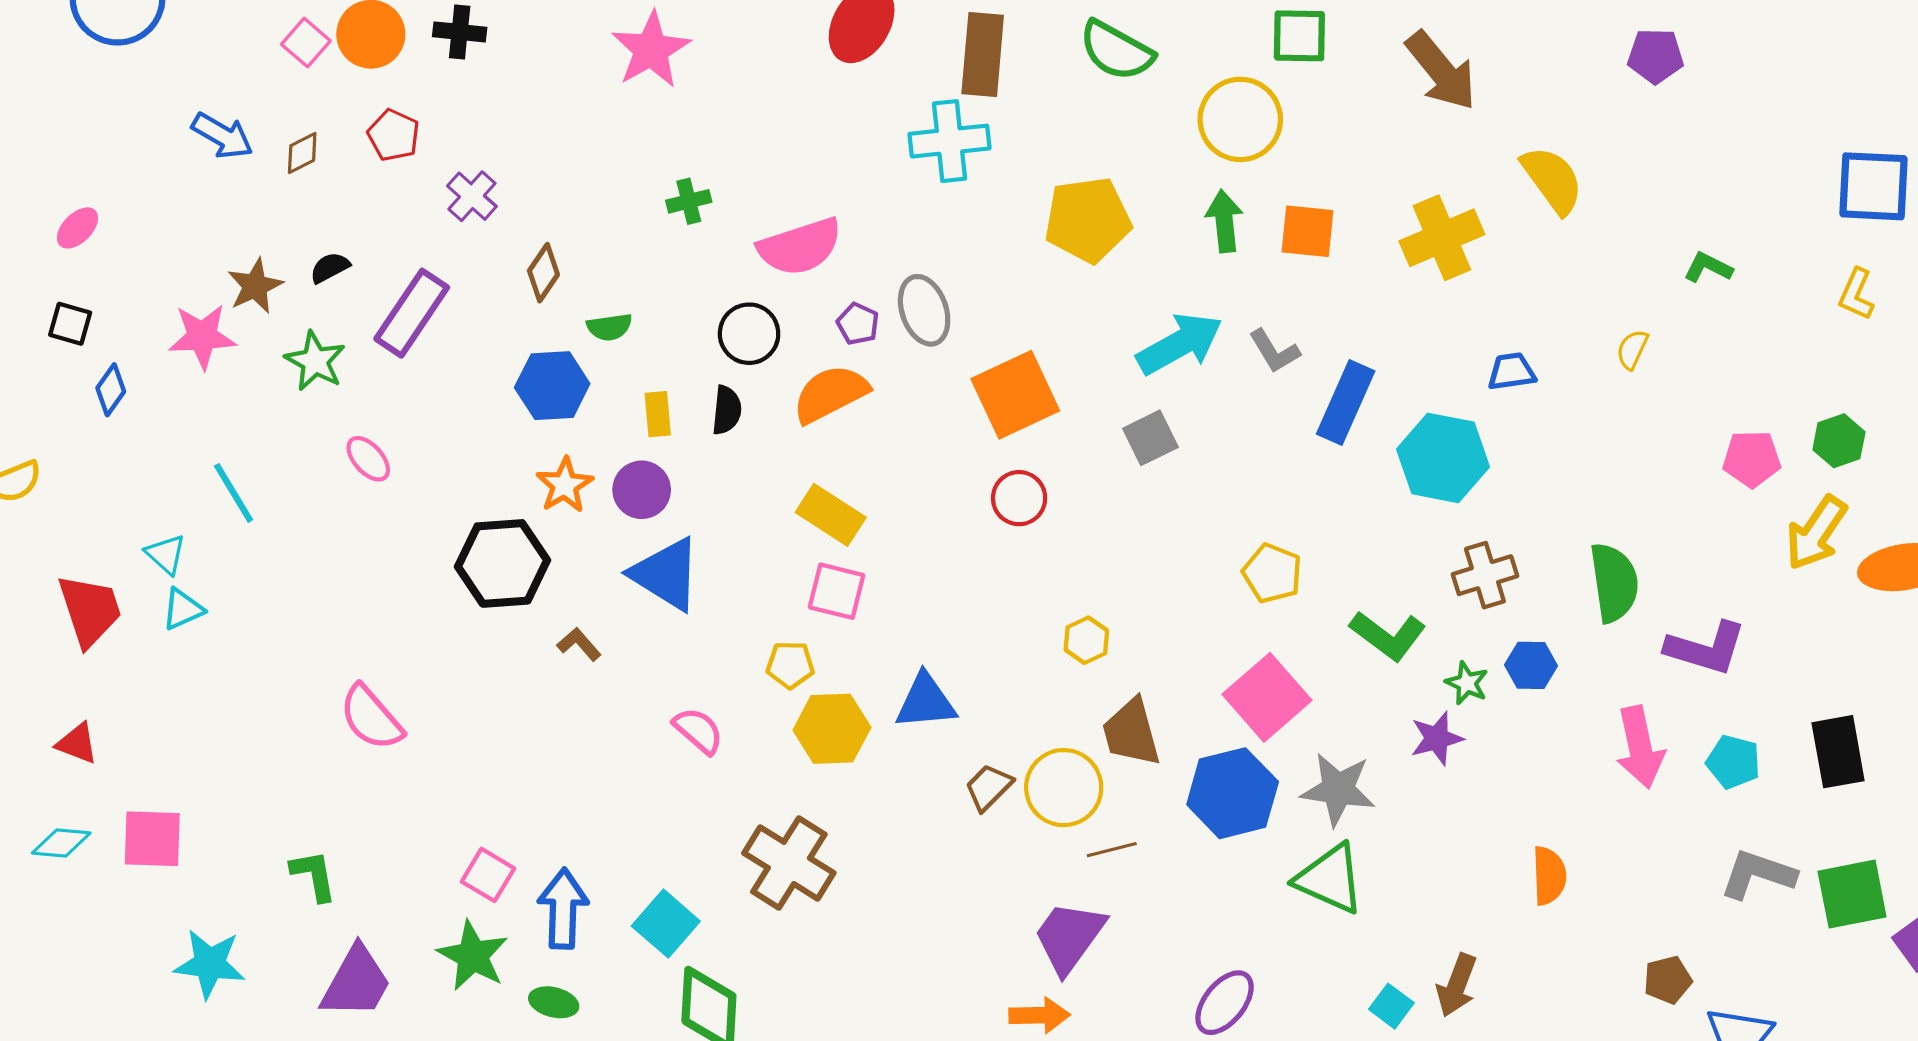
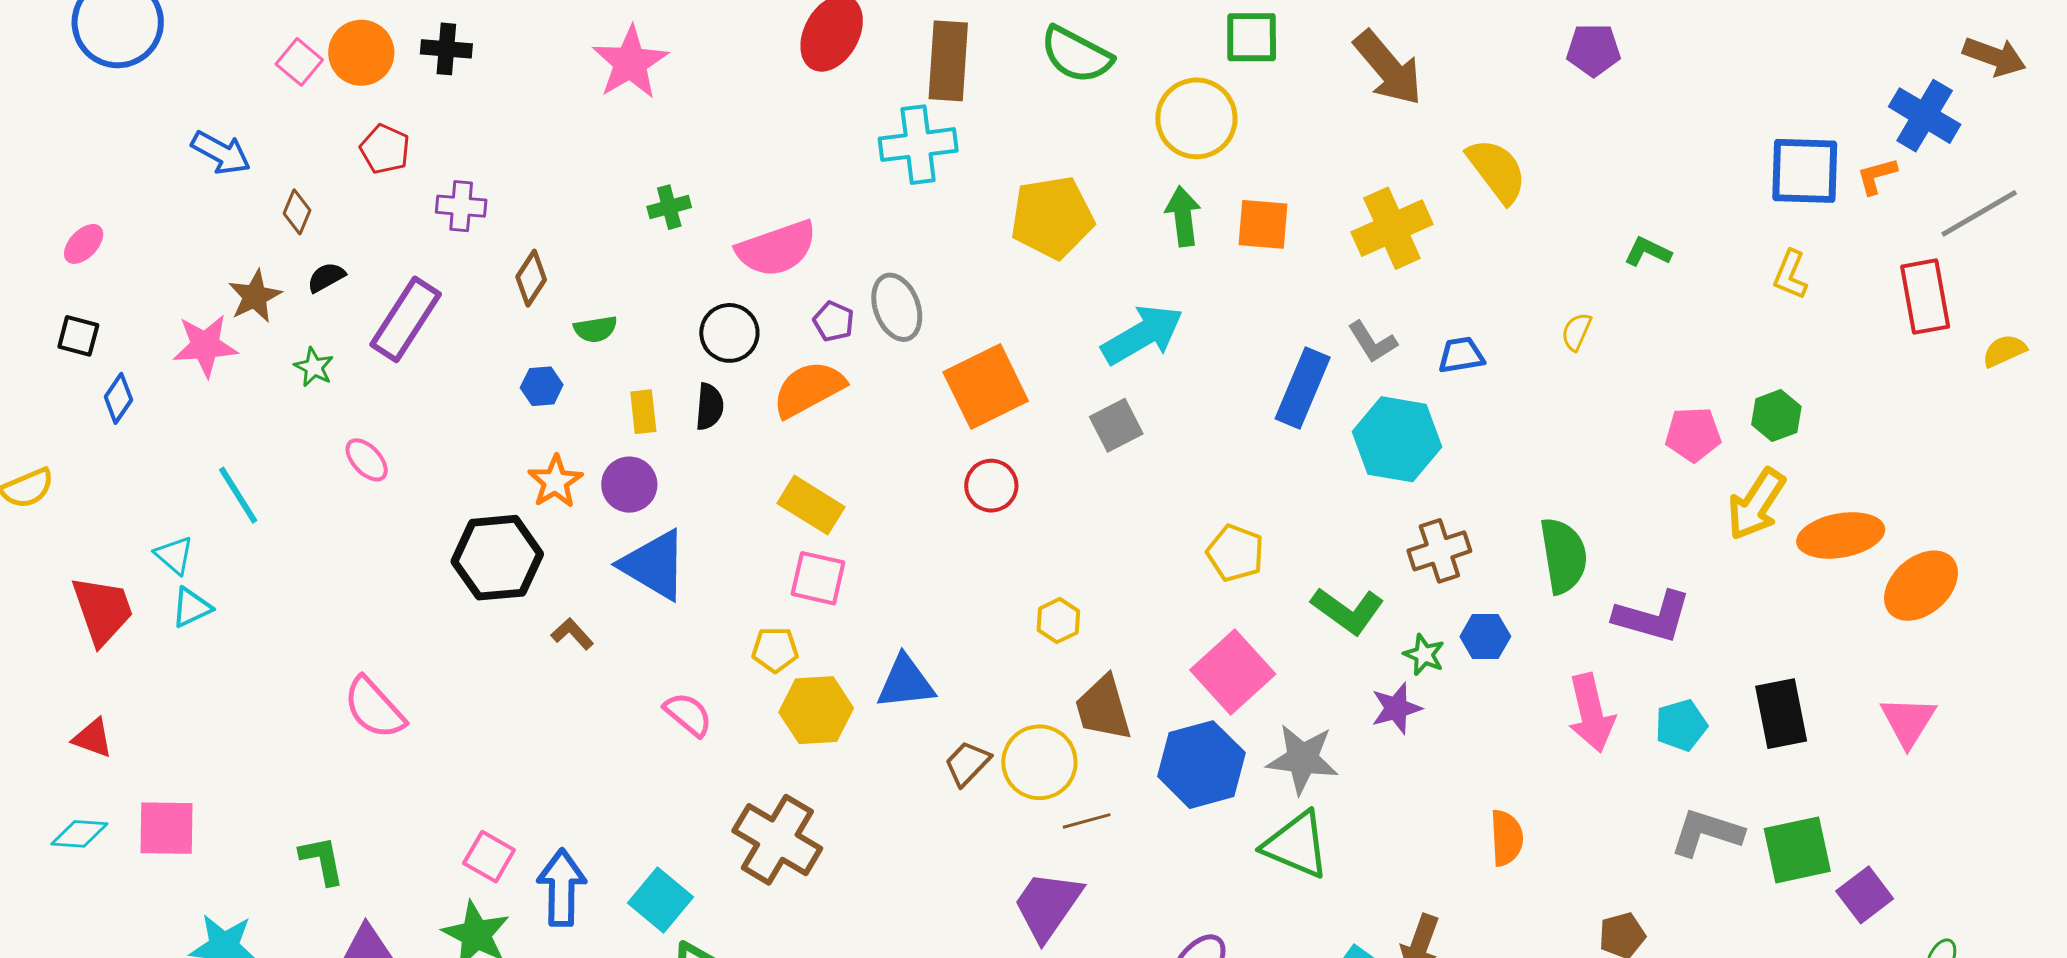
brown diamond: (302, 153) -> (297, 212), moved, turned -39
purple cross: (472, 196) -> (461, 206), turned -36
gray L-shape: (1274, 351) -> (1372, 342), moved
green star: (315, 361) -> (314, 367), size x0.7
blue hexagon: (552, 386) -> (542, 386), size x0.6
cyan pentagon: (1733, 762) -> (1681, 725), turned -30

